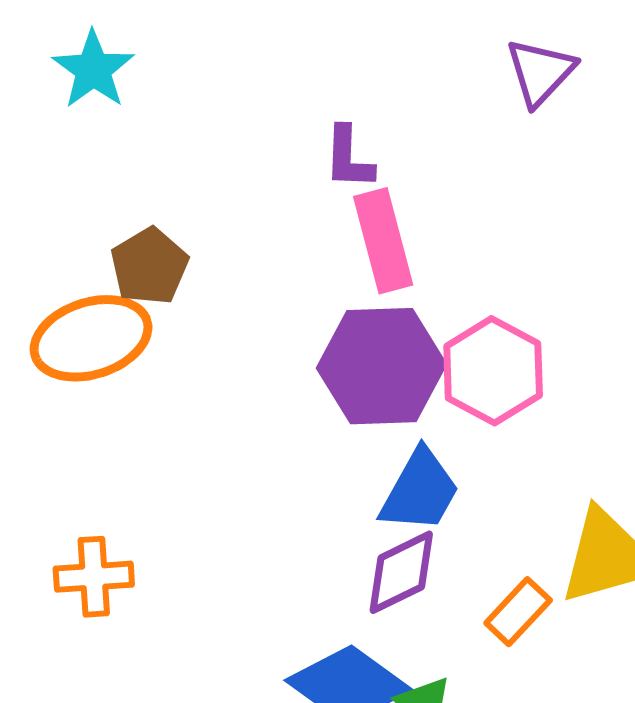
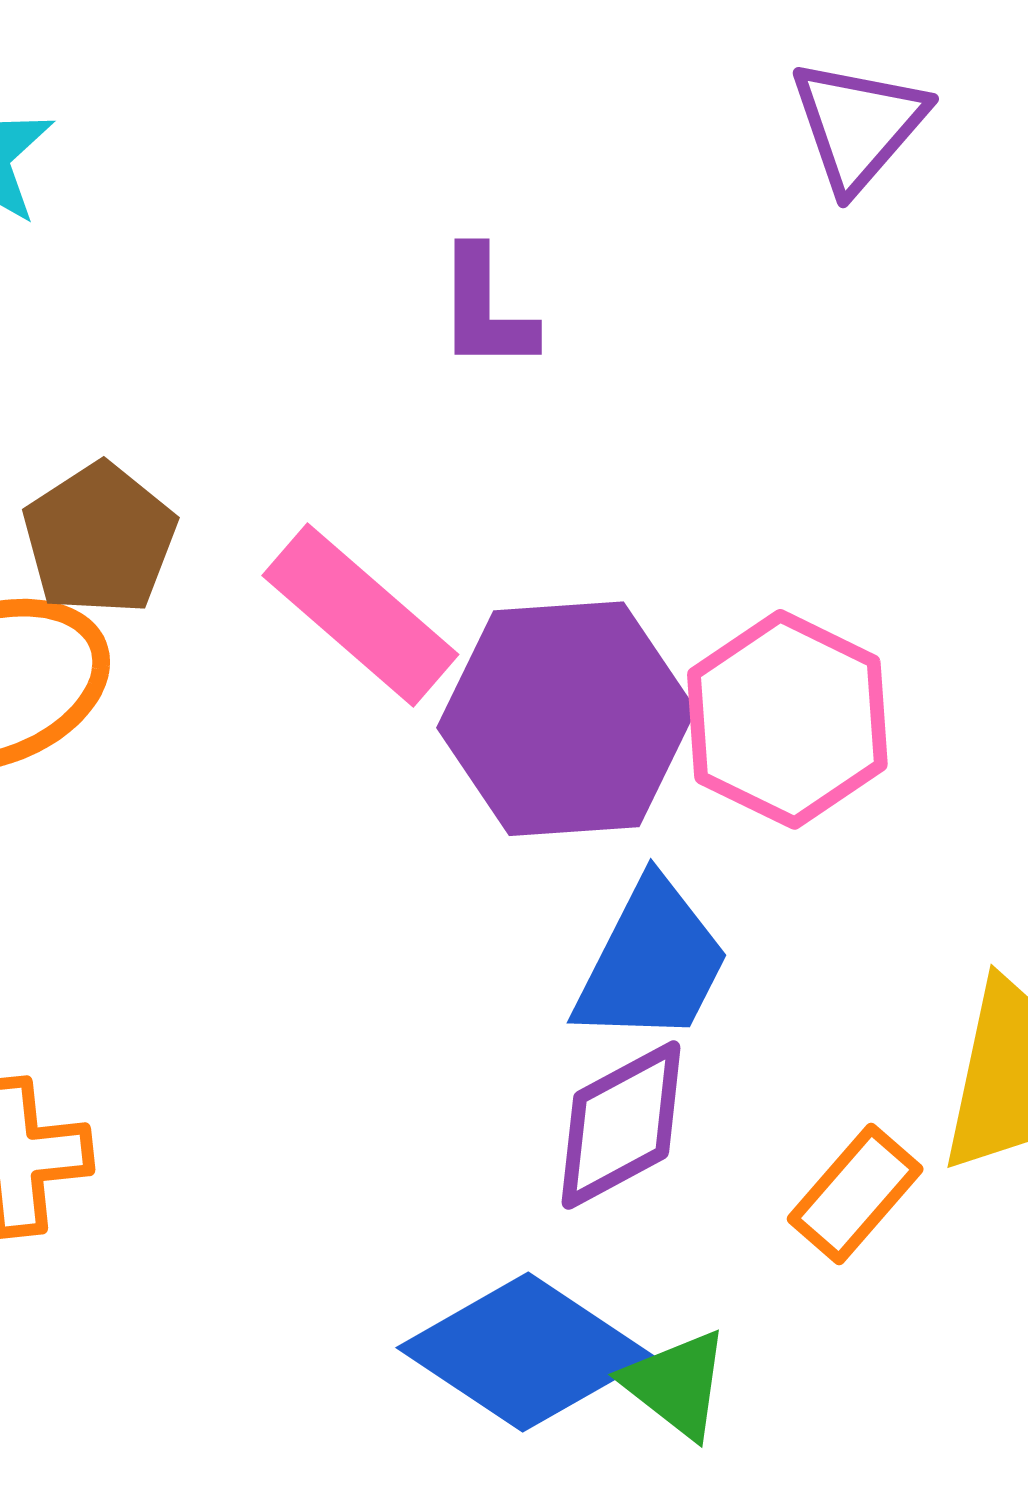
pink rectangle: (383, 241) -> (360, 615), moved, turned -32

